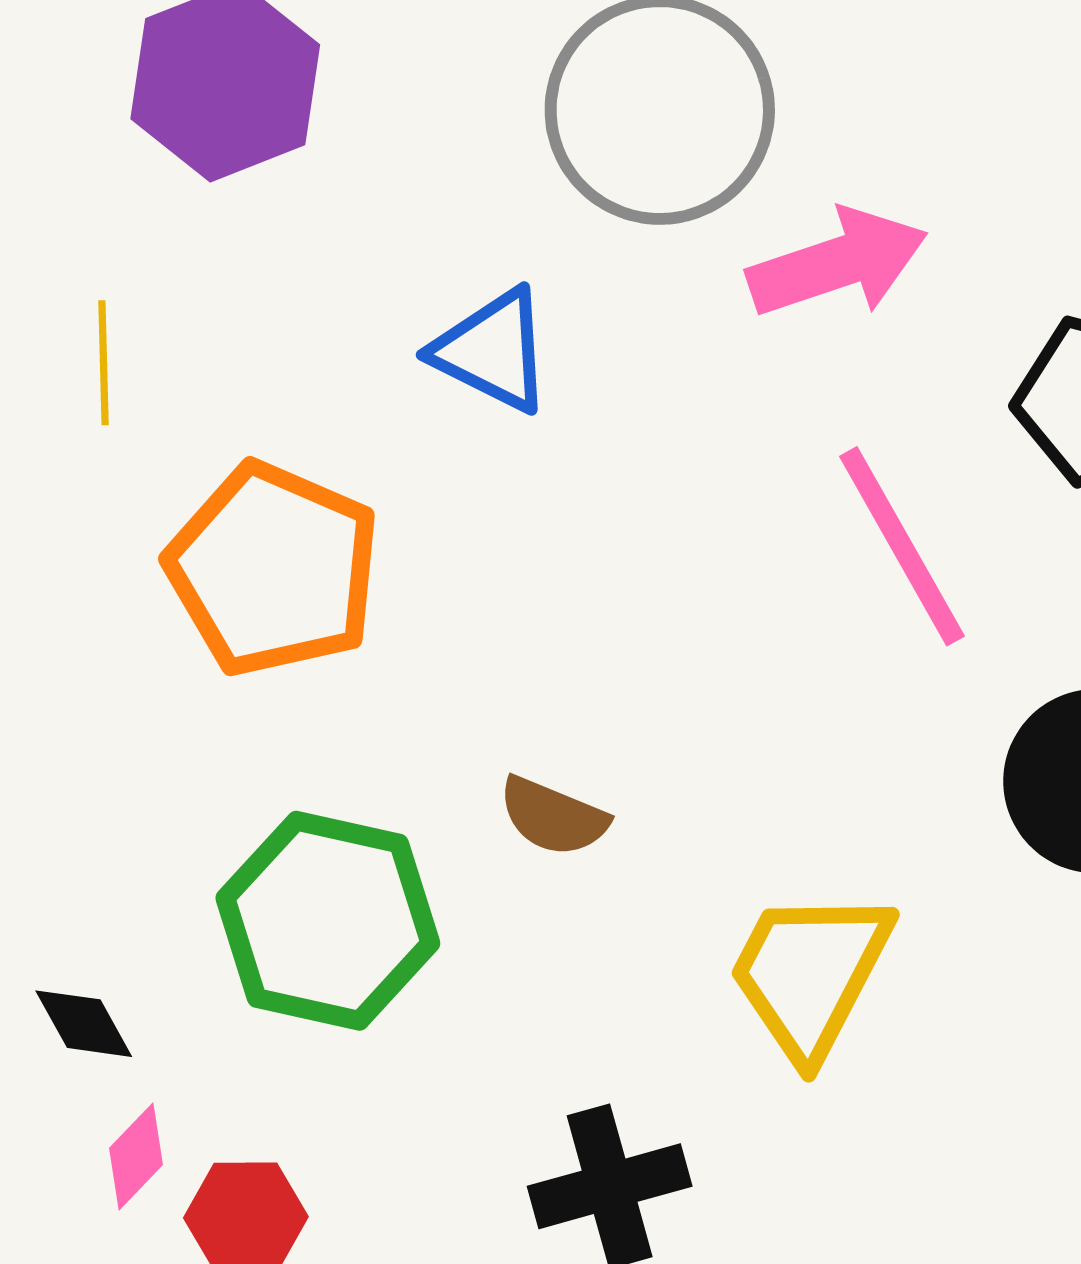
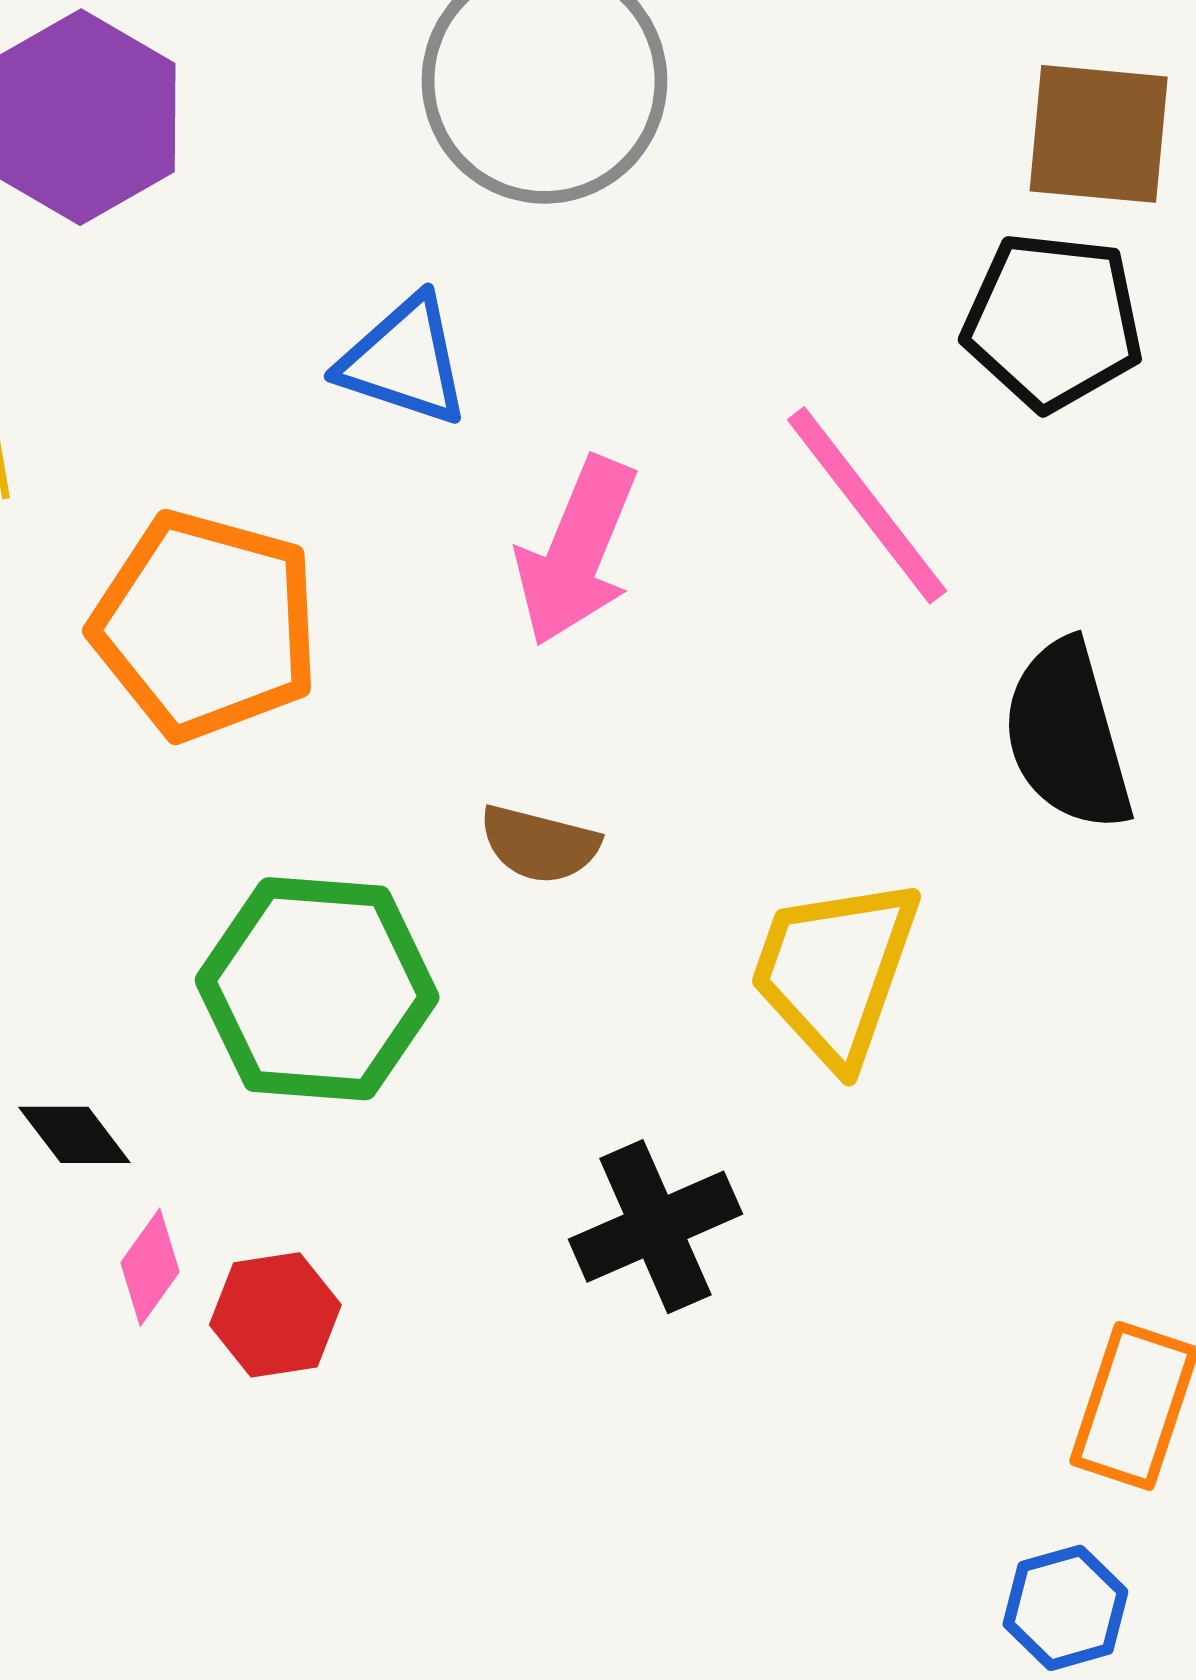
pink arrow: (838, 263) -> (577, 551), moved, turned 139

